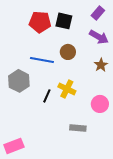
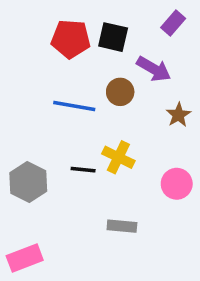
purple arrow: (99, 37) -> (154, 69), moved
gray hexagon: (19, 81) -> (28, 182), moved
black line: (47, 96) -> (83, 170), turned 72
gray rectangle: (78, 128) -> (122, 226), moved

